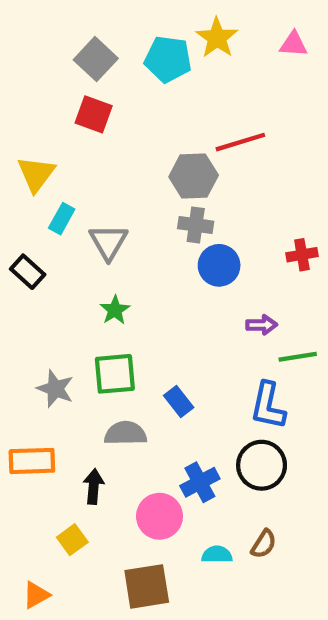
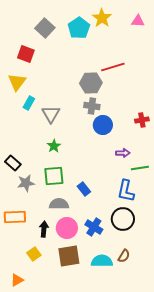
cyan pentagon: (168, 59) -> (79, 28), turned 30
red square: (94, 114) -> (26, 54), moved
black rectangle: (28, 272) -> (13, 163), moved
gray star: (55, 389) -> (26, 183), turned -30
blue cross: (200, 482) -> (94, 227), turned -30
pink circle: (159, 516) -> (67, 228), moved
cyan semicircle: (217, 555) -> (102, 261), size x1.5
brown square: (147, 586) -> (69, 256), moved

